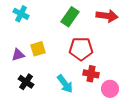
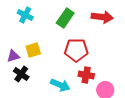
cyan cross: (21, 14) -> (25, 15), moved
black cross: (26, 82) -> (21, 74), moved
cyan arrow: (65, 84) -> (60, 85), turned -30

